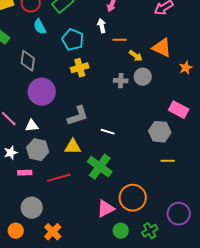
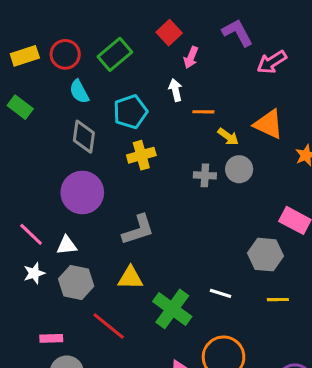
cyan pentagon: (73, 40) -> (130, 112), turned 30
gray diamond: (28, 61) -> (84, 137), moved
white line: (108, 132) -> (220, 293), moved
white star: (11, 153) -> (34, 273), moved
pink rectangle: (25, 173) -> (51, 338), moved
red line: (59, 178) -> (109, 326), turned 55

